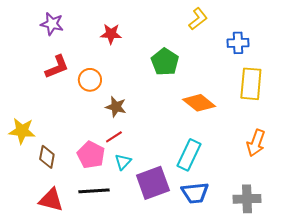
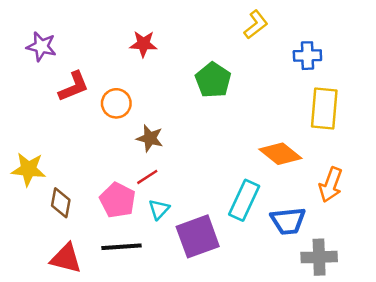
purple star: (52, 24) -> (41, 47), moved
orange diamond: (199, 103) -> (280, 154), moved
blue trapezoid: (195, 193) -> (288, 221), moved

